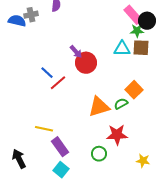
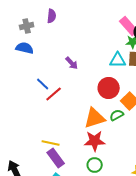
blue semicircle: (17, 21) -> (25, 48), moved
red circle: (86, 63) -> (109, 88), moved
yellow line: (44, 129) -> (51, 143), moved
red star: (117, 135) -> (95, 141), moved

